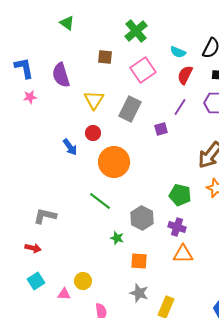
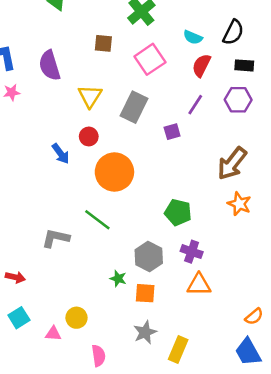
green pentagon: (180, 195) -> (178, 212), moved
gray L-shape: (45, 216) -> (56, 238), moved
gray hexagon: (142, 218) -> (149, 256), moved
green star: (117, 238) -> (118, 279), moved
gray star: (139, 293) -> (145, 332), turned 30

